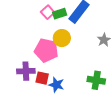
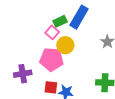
pink square: (48, 12) -> (52, 32), moved
purple cross: (26, 71) -> (23, 74), moved

